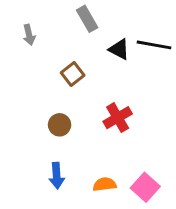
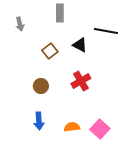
gray rectangle: (87, 19) -> (60, 13), turned 30
black triangle: (119, 49) -> (80, 45), moved

